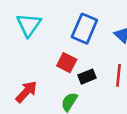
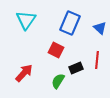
black rectangle: (87, 77) -> (76, 68), moved

